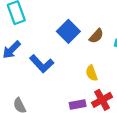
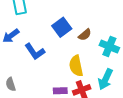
yellow semicircle: (92, 73) -> (76, 66), size x1.5

